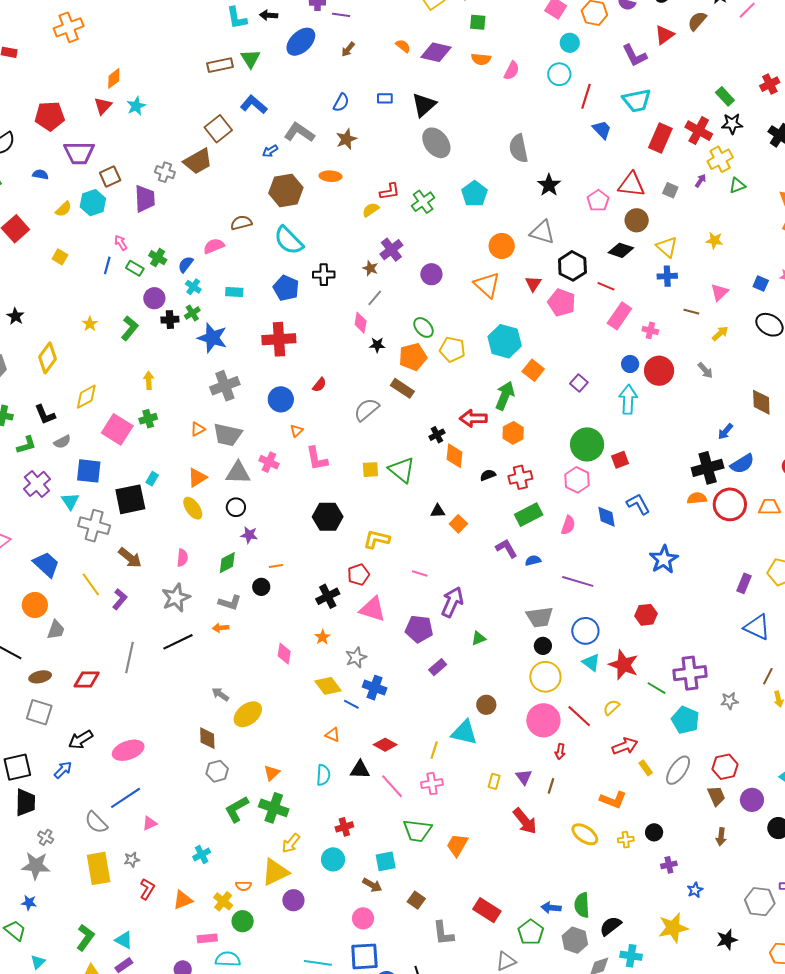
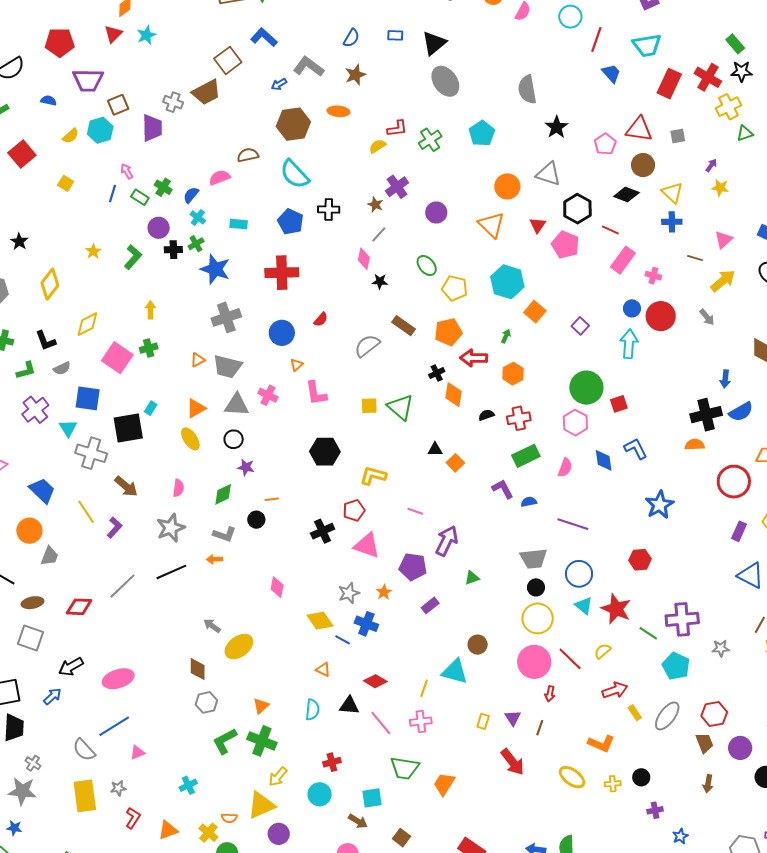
purple arrow: (700, 181) -> (711, 165), moved
gray square: (670, 190) -> (678, 136), turned -35
yellow arrow: (720, 333) -> (723, 281), size x1.5
orange pentagon: (413, 357) -> (448, 332), moved
green arrow: (505, 396) -> (506, 336), size x0.5
blue arrow: (725, 431) -> (725, 379), turned -36
red circle: (730, 504) -> (734, 482), moved
orange star: (322, 637) -> (384, 592), moved
gray line: (129, 657) -> (122, 586), turned 32

